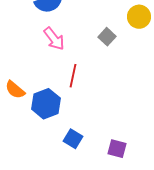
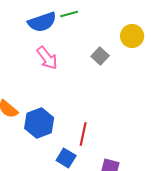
red line: (73, 76) -> (83, 134), moved

